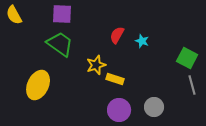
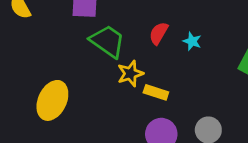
green trapezoid: (60, 44) -> (108, 41), moved

